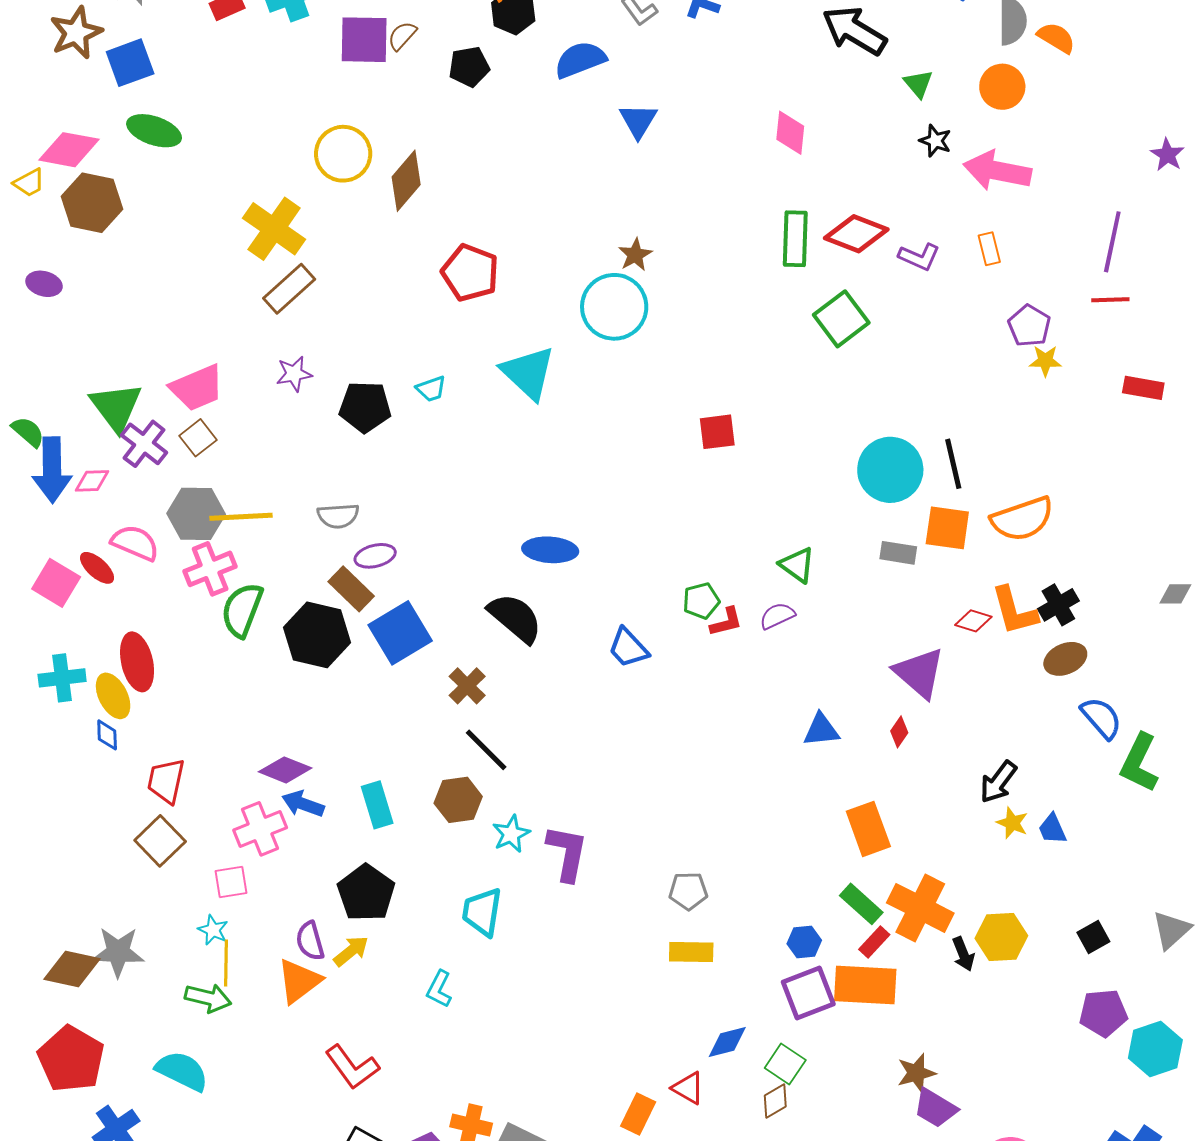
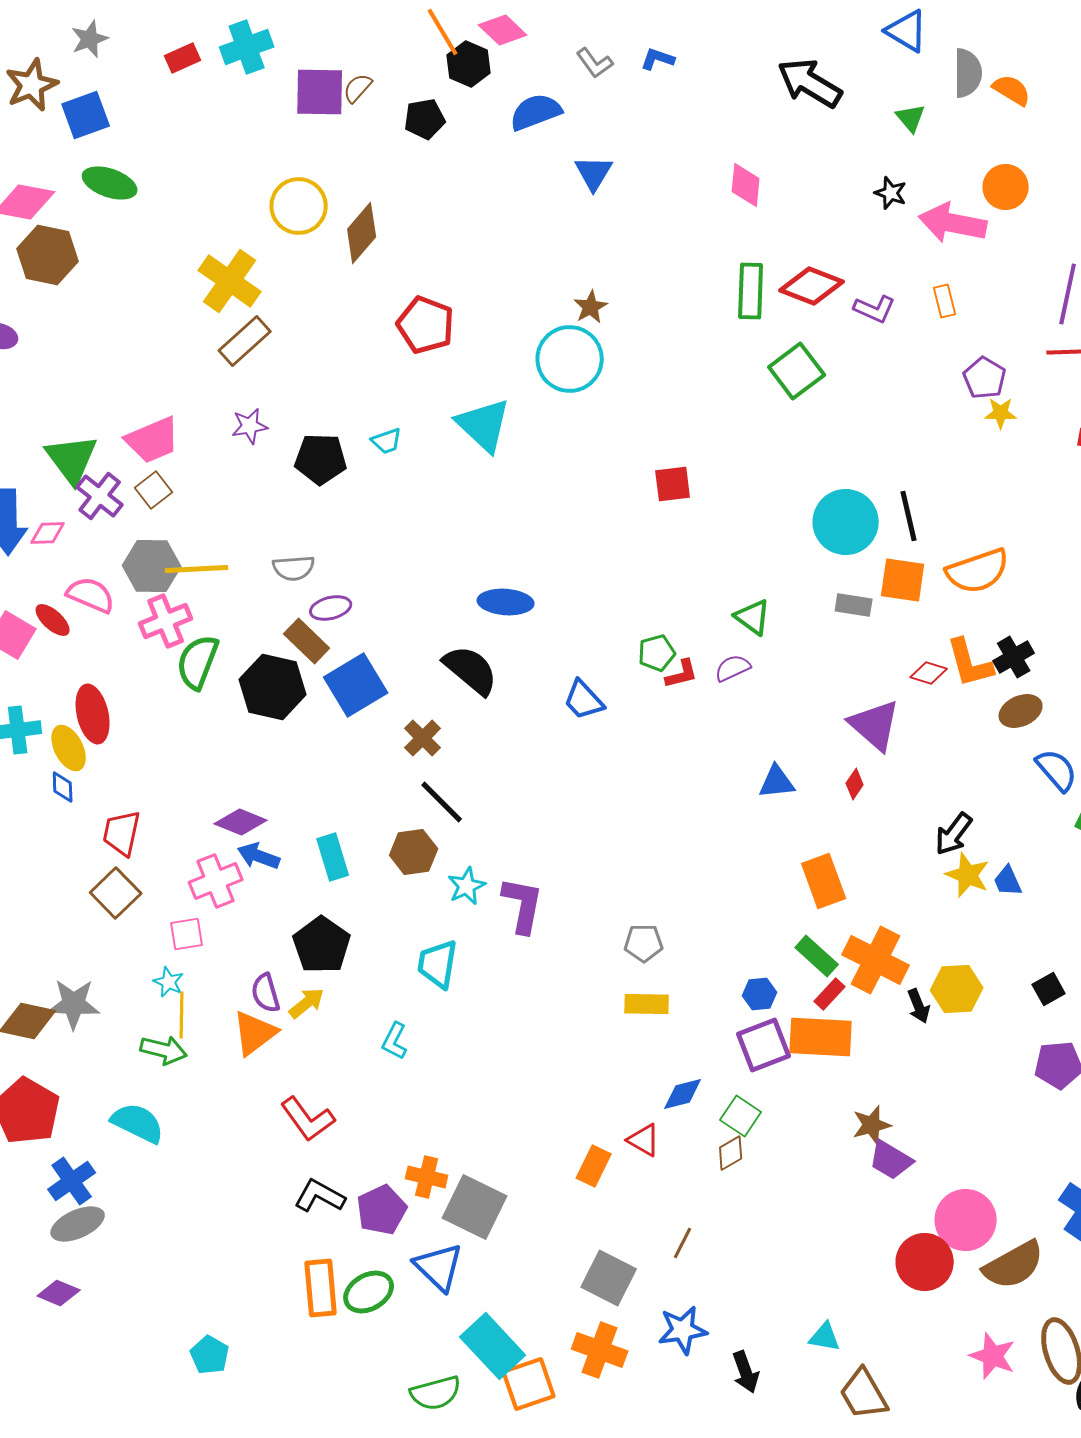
green triangle: (918, 84) -> (911, 118), moved
orange circle: (1002, 87) -> (1006, 187), moved
yellow star: (1012, 823) -> (968, 875), size x1.4

